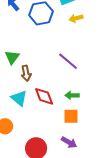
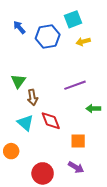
purple line: (68, 61) -> (75, 85), turned -60
green arrow: (72, 95) -> (93, 109), moved

